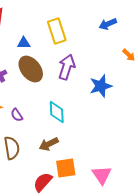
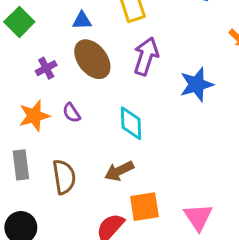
purple semicircle: (17, 115) -> (71, 113), moved

